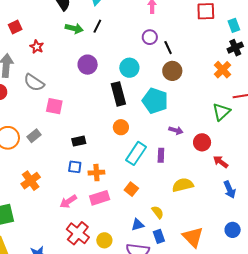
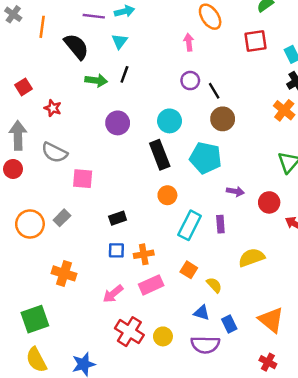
orange cross: (31, 181) -> (64, 273), turned -30
yellow semicircle: (158, 212) -> (214, 285), moved
blue triangle: (138, 225) -> (202, 313), turned 40

